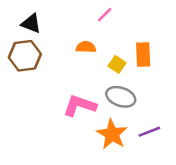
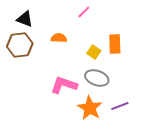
orange semicircle: (86, 47) -> (59, 38), moved

